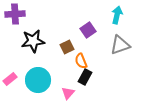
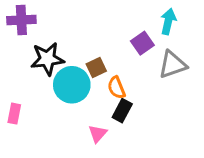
purple square: (88, 30) -> (142, 43), moved
pink rectangle: (10, 79) -> (14, 114), turned -40
cyan circle: (38, 80) -> (72, 85), moved

